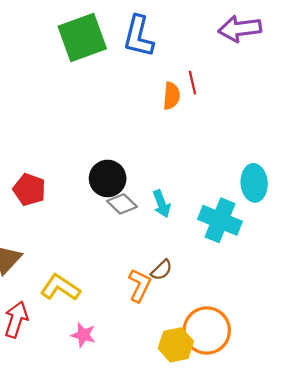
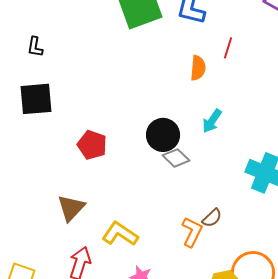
red line: (192, 83) -> (228, 48), moved, turned 30
orange semicircle: (171, 96) -> (198, 68), moved
cyan arrow: (162, 204) -> (212, 121), moved, turned 55

